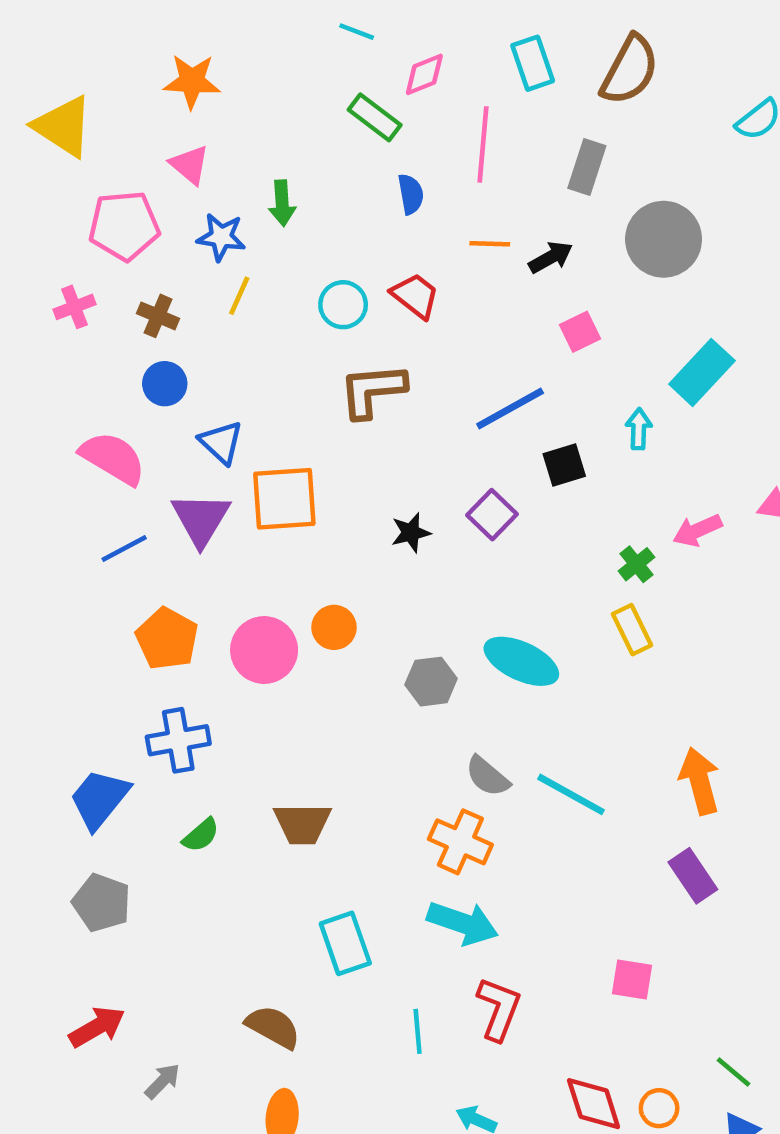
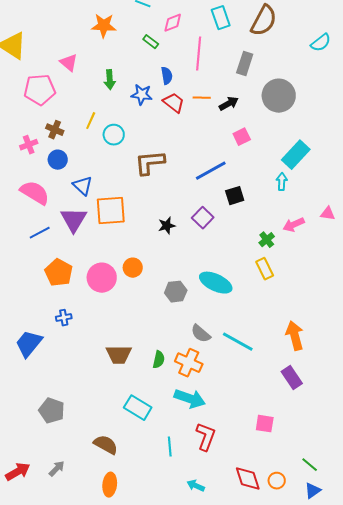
orange star: (192, 81) -> (104, 26), moved
green rectangle: (375, 117) -> (151, 42), size x0.7
blue star: (221, 237) -> (142, 95), moved
red trapezoid: (415, 296) -> (174, 103), moved
cyan circle: (343, 305) -> (114, 135), moved
pink cross: (74, 307) -> (29, 145), moved
cyan arrow: (639, 429) -> (282, 182), moved
blue cross: (178, 740) -> (64, 318), size x0.6
green semicircle: (201, 835) -> (159, 360), moved, turned -36
gray pentagon: (102, 903) -> (52, 411), moved
cyan rectangle: (345, 943) -> (138, 408), turned -40
red arrow: (97, 1027) -> (18, 472), moved

